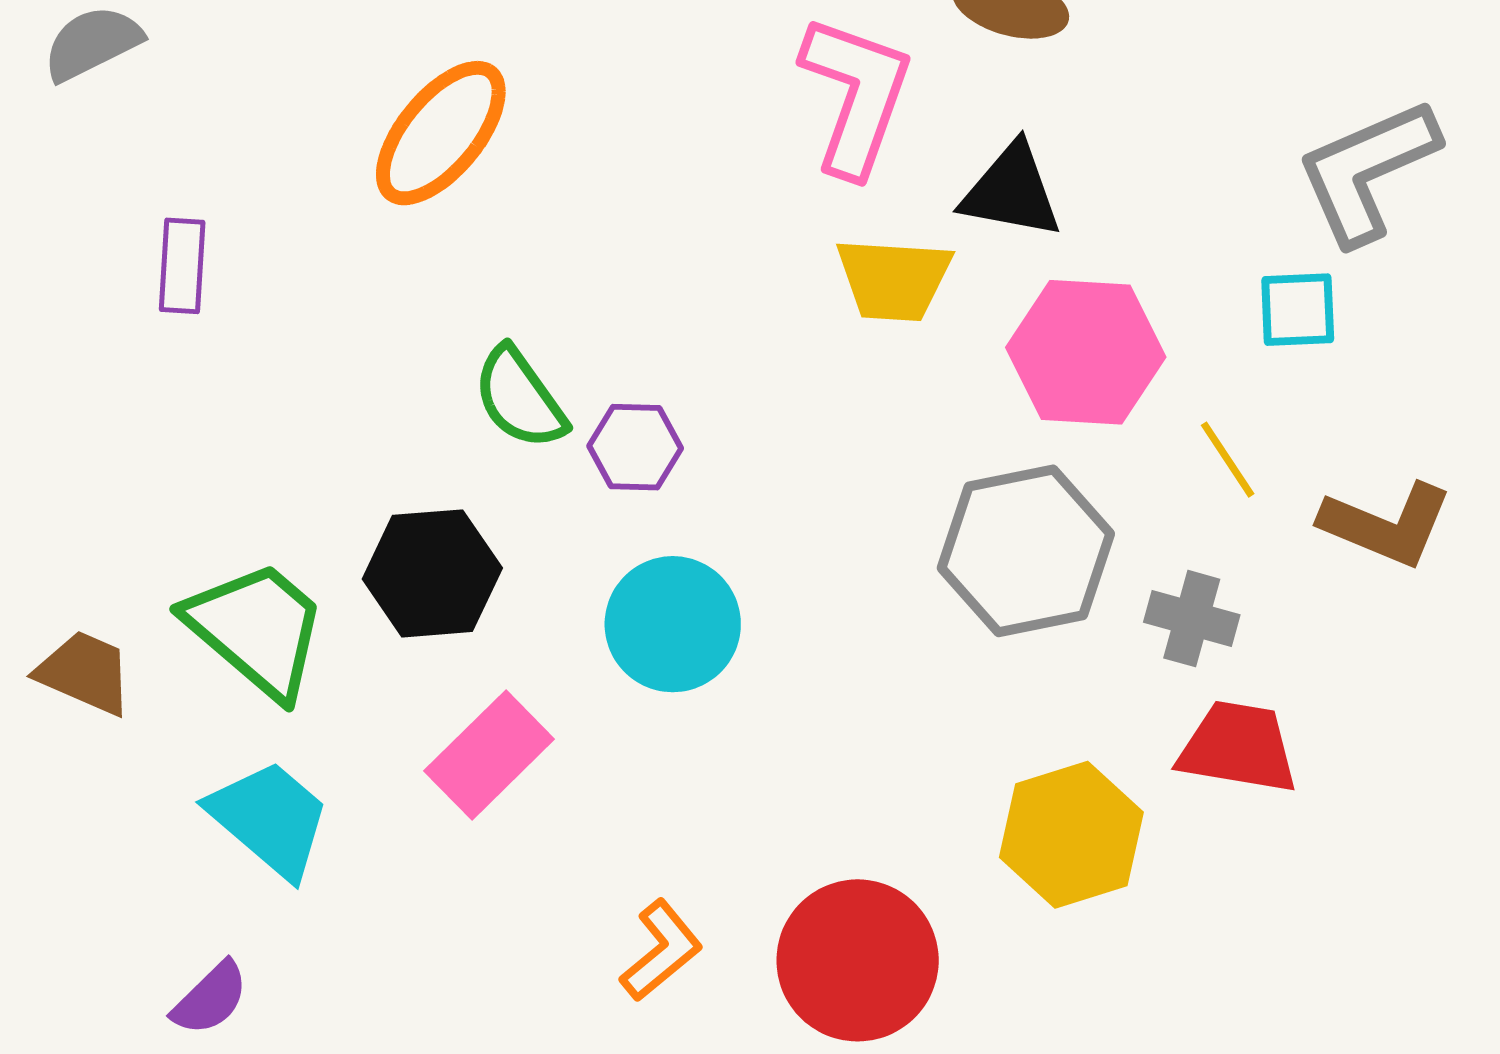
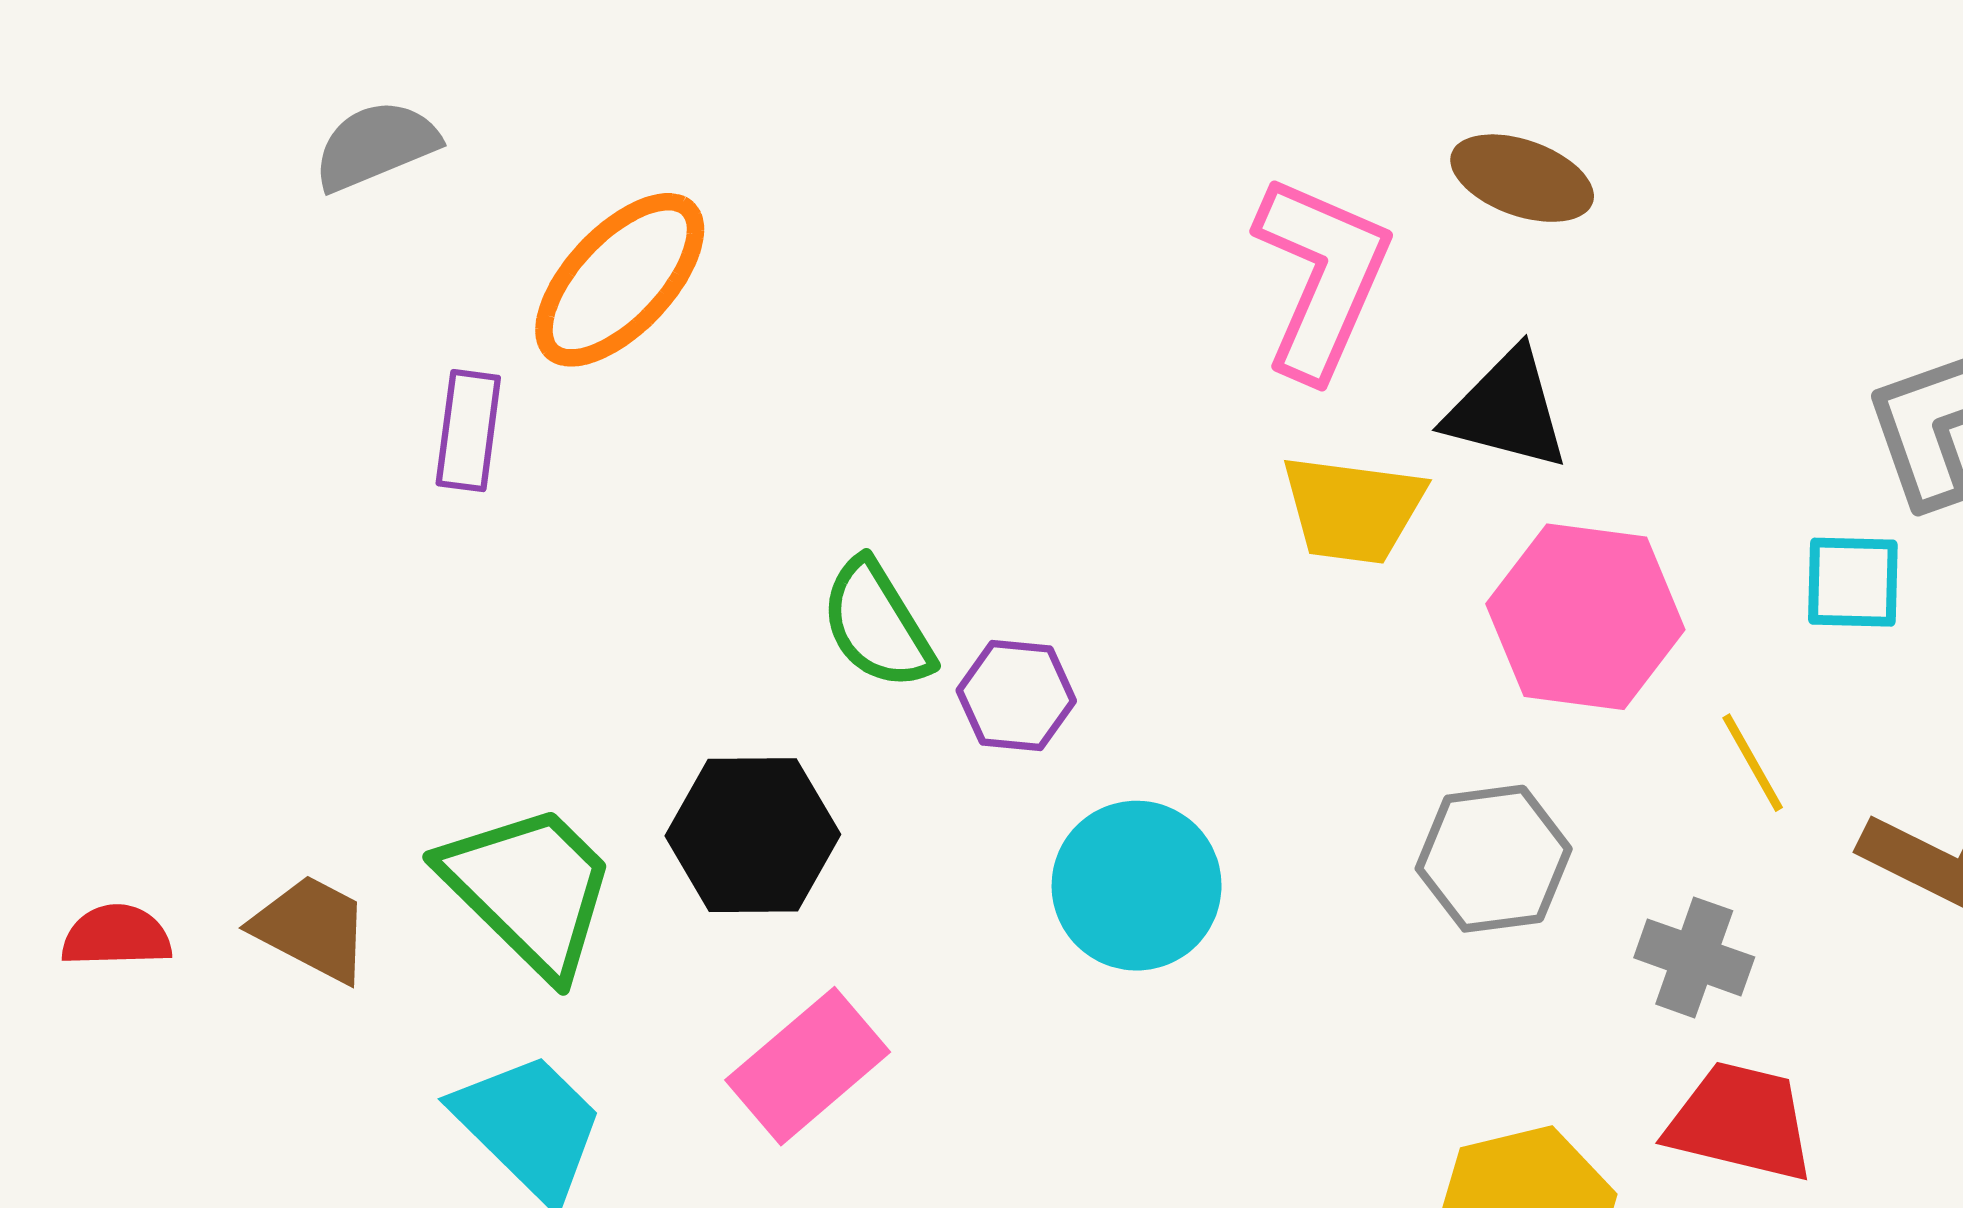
orange ellipse: (441, 133) -> (620, 280), moved
gray hexagon: (1026, 551) -> (1494, 859), size x0.7
cyan circle: (673, 624) -> (1137, 886), moved

